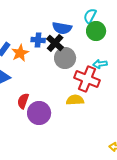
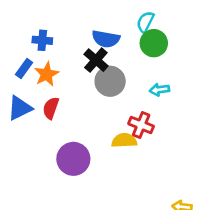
blue cross: (38, 40) -> (42, 40), moved
red cross: (87, 79) -> (141, 125), moved, size x0.7
red semicircle: (23, 101) -> (51, 108), moved

